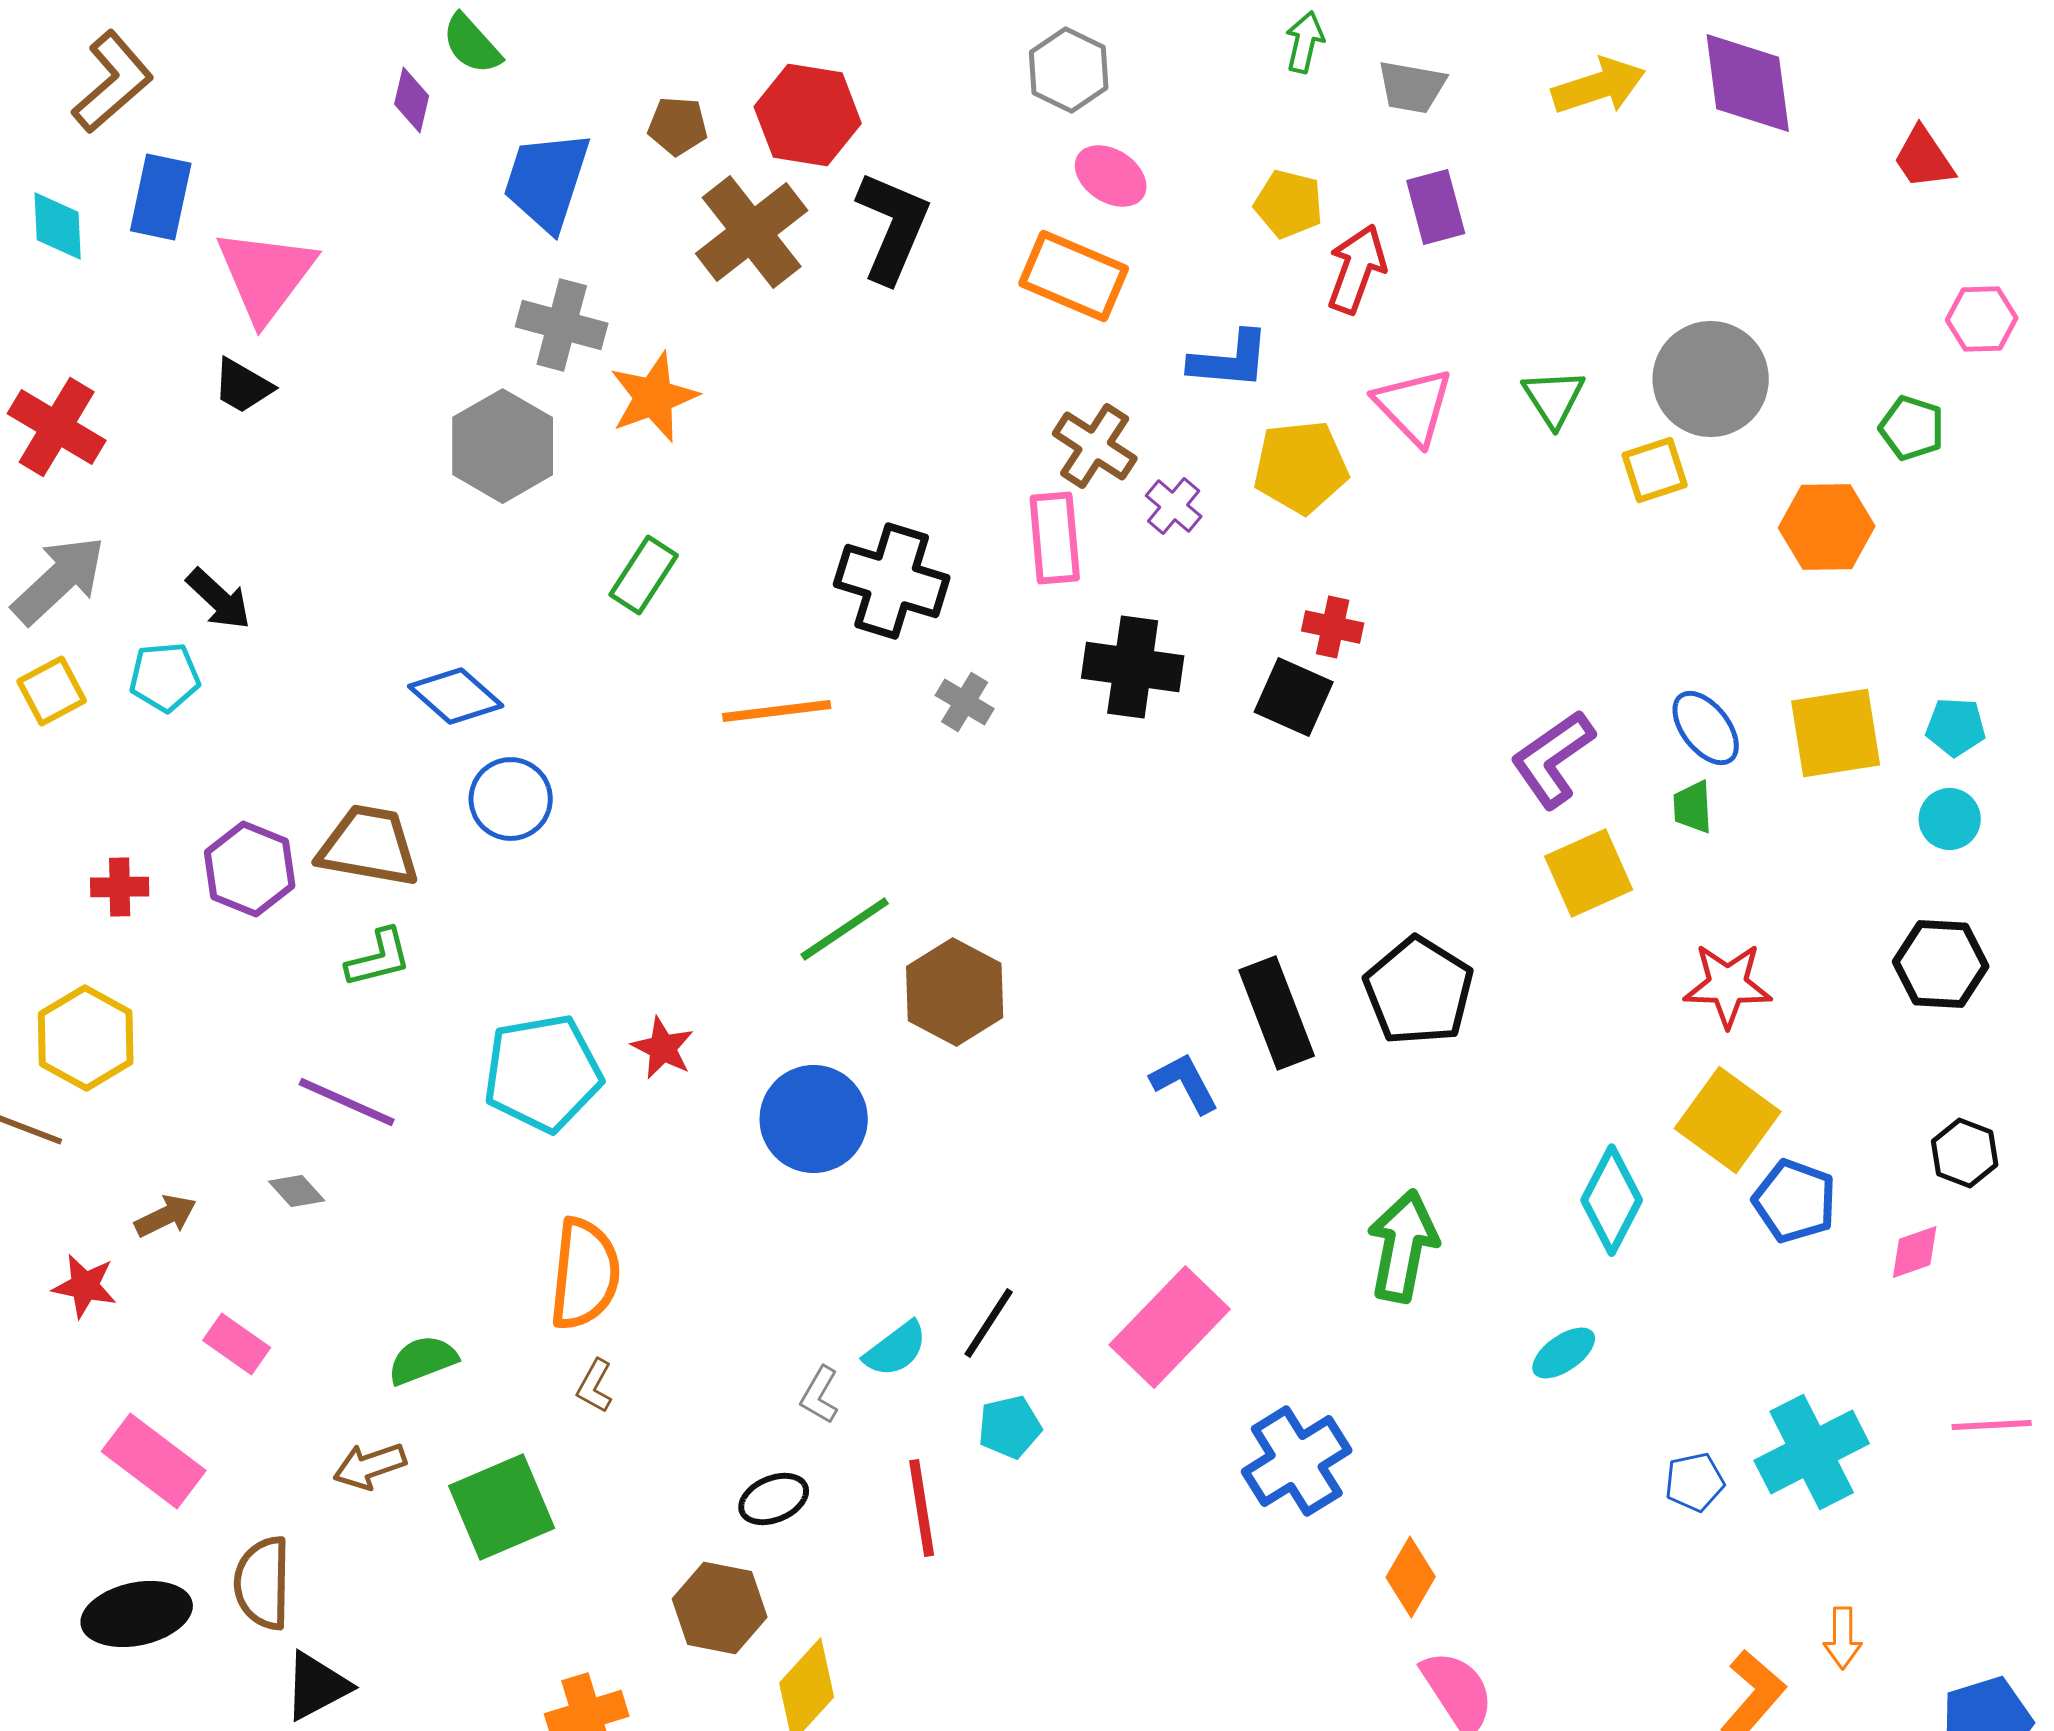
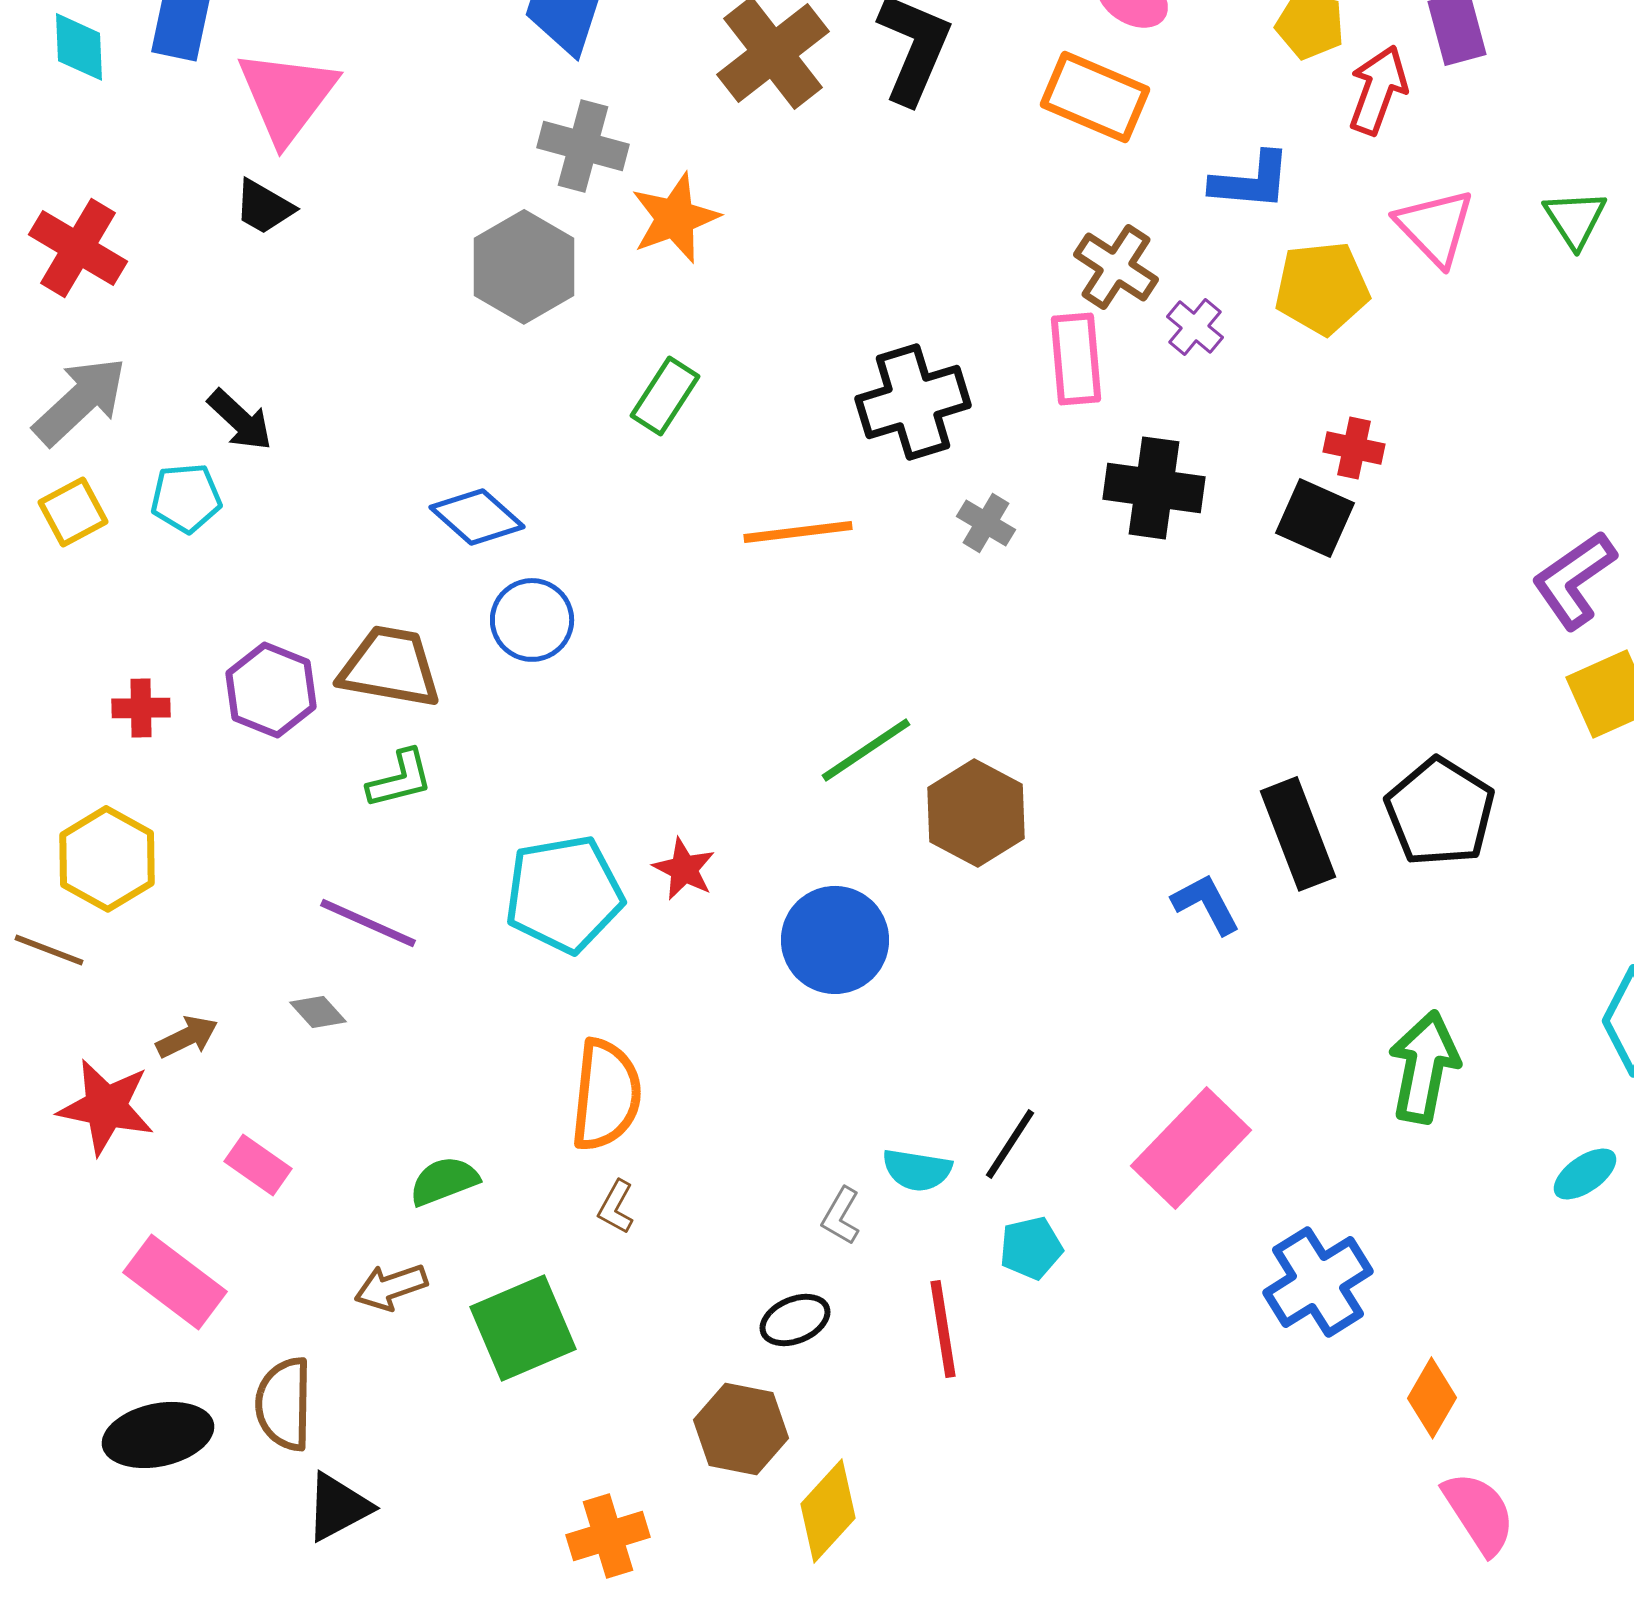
black cross: (892, 581) -> (913, 402), turned -34
red star: (85, 1286) -> (106, 1107), size x1.5
cyan semicircle: (896, 1349) -> (917, 1170), turned 46

